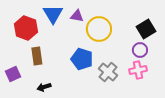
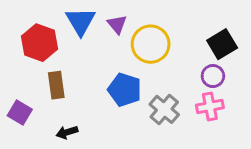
purple triangle: (77, 16) -> (117, 24), turned 40
purple square: (13, 74) -> (20, 113), turned -35

